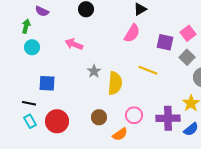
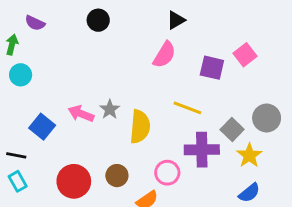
pink arrow: (74, 44) -> (81, 114), moved
gray square: (187, 57) -> (232, 130), moved
blue square: (47, 83) -> (42, 127), turned 36
purple cross: (168, 118) -> (202, 150), moved
red circle: (57, 121) -> (74, 181), moved

